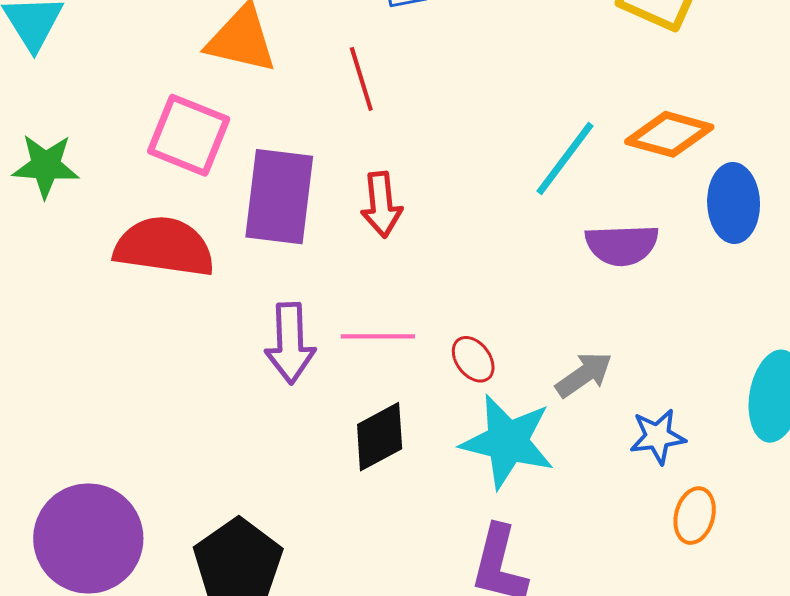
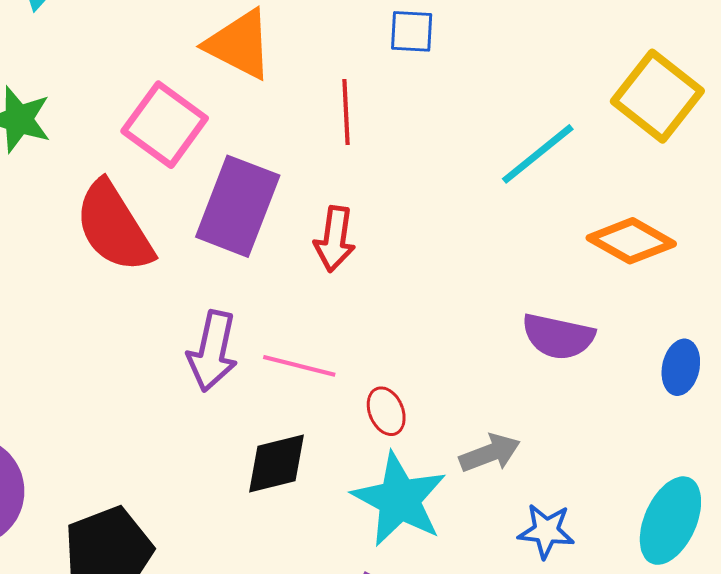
cyan line: (565, 158) -> (538, 154), moved
blue ellipse: (734, 203) -> (681, 367), moved, size x0.7
red semicircle: (164, 247) -> (114, 227), turned -144

